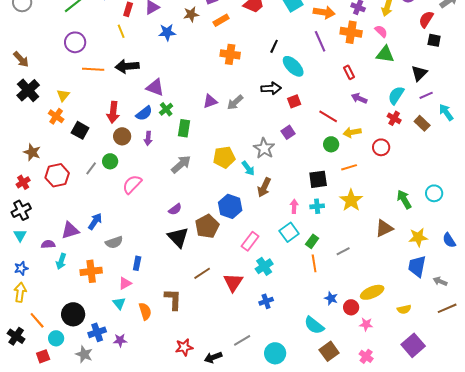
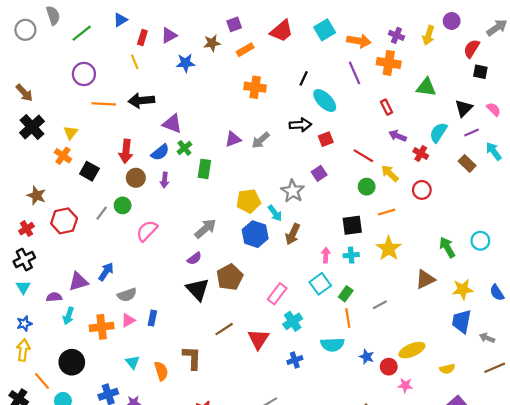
pink semicircle: (381, 31) -> (494, 109), moved
red cross: (394, 118) -> (421, 154), moved
yellow arrow: (352, 132) -> (390, 173), turned 54
gray arrow: (181, 164) -> (205, 229), moved
blue hexagon: (230, 206) -> (255, 234), moved
pink triangle: (125, 283) -> (128, 320), moved
black circle: (73, 314) -> (72, 362), moved
cyan semicircle: (314, 325) -> (332, 345), moved, turned -40

